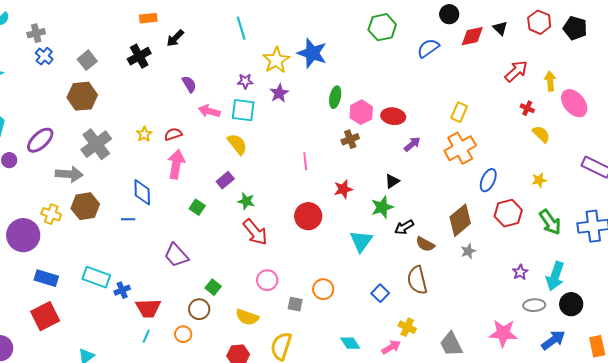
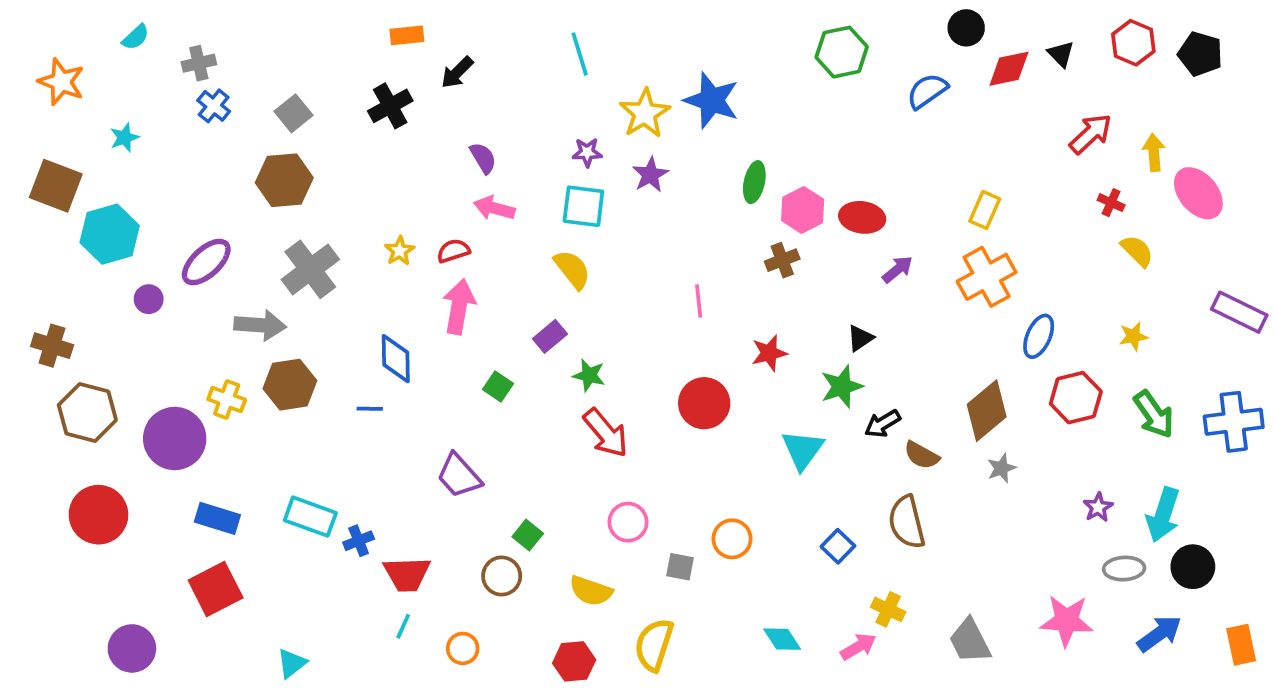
pink arrow: (209, 111) -> (494, 208), moved
orange circle: (183, 334) -> (463, 648), moved

